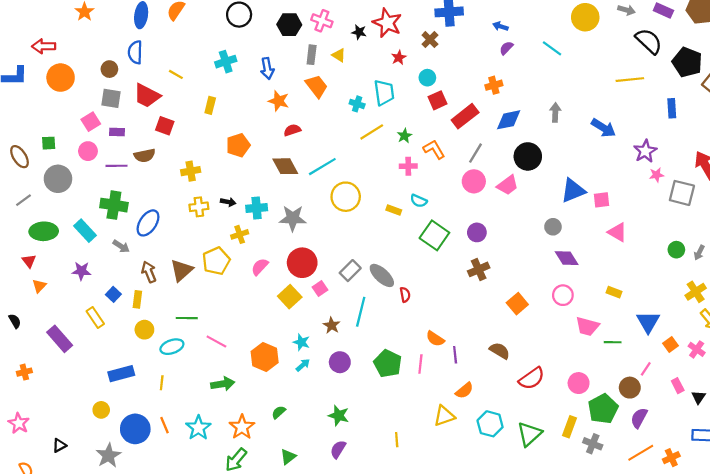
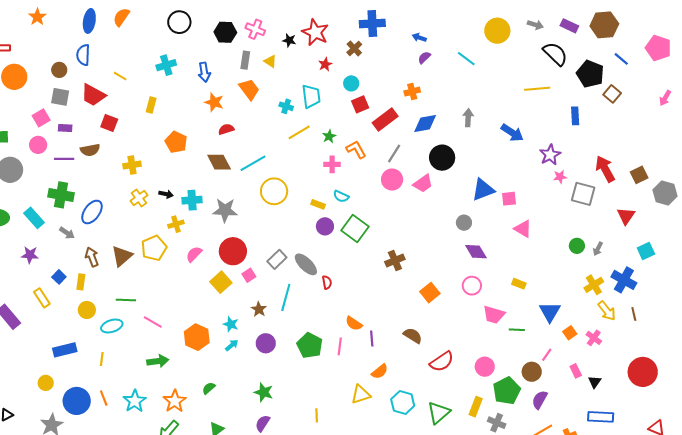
orange pentagon: (238, 145) -> (176, 142), turned -30
yellow cross: (199, 207) -> (139, 198), turned -30
purple circle: (477, 232) -> (325, 226), moved

